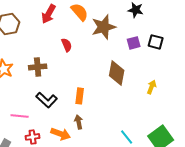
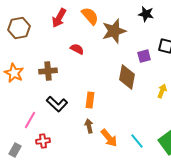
purple square: (134, 43) -> (144, 56), moved
red semicircle: (67, 45) -> (77, 49), turned -40
pink line: (20, 116) -> (30, 120), turned -66
orange arrow: (61, 134) -> (109, 138), moved, turned 30

